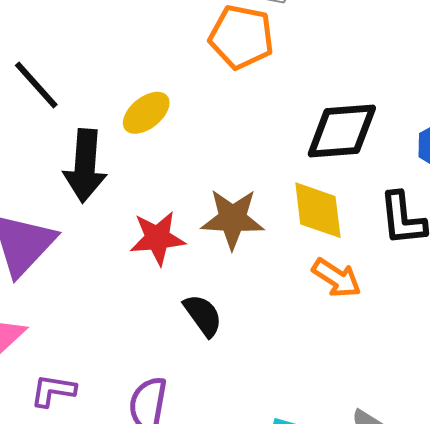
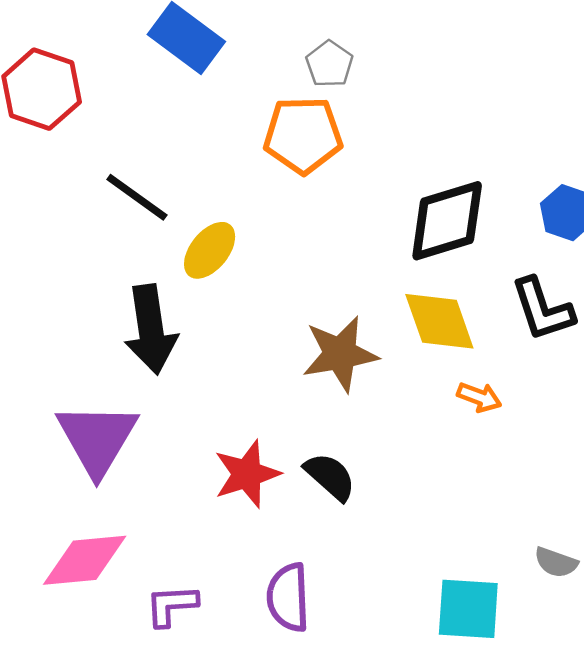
black line: (36, 85) -> (137, 197), moved
red star: (158, 238) -> (247, 474), moved
orange arrow: (336, 278) -> (479, 397), size x0.7

